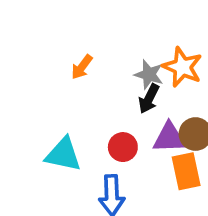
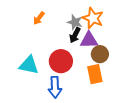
purple triangle: (169, 138) -> (89, 40), moved
red circle: (123, 147) -> (61, 61), size x1.5

